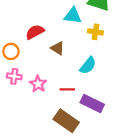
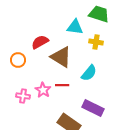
brown triangle: (58, 48) -> (61, 57), size x1.6
pink cross: (14, 76) -> (23, 96), moved
red line: (67, 89) -> (62, 85), moved

